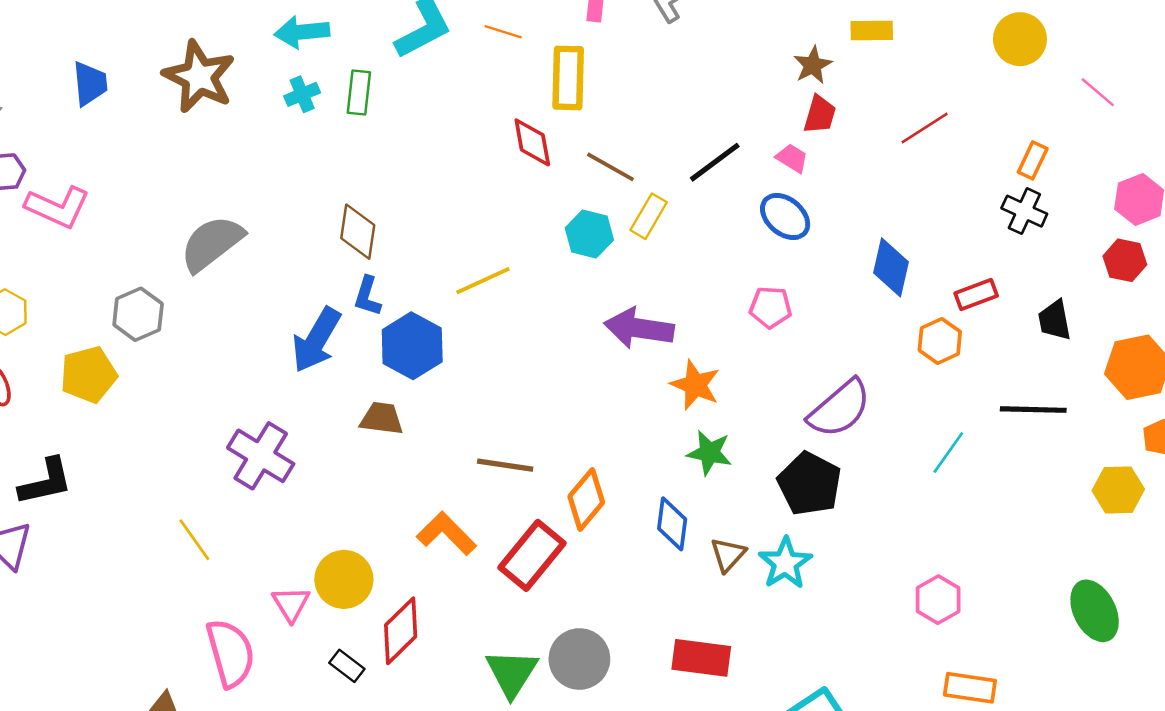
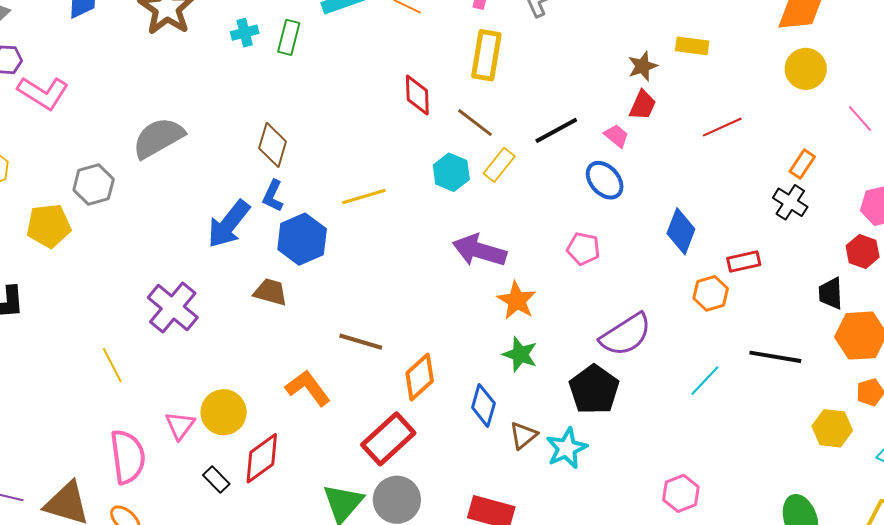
yellow rectangle: (568, 78) -> (486, 55), moved
black trapezoid: (1054, 320) -> (831, 293), moved
red rectangle: (532, 555) -> (388, 439), moved

